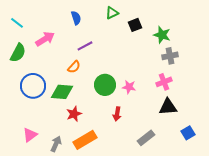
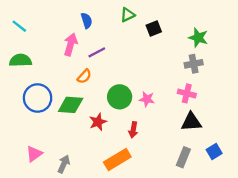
green star: (162, 35) -> (198, 38), moved
pink arrow: (45, 39) -> (71, 44), moved, turned -42
green semicircle: (18, 53) -> (20, 60), turned -120
pink cross: (164, 82) -> (187, 93), turned 35
red star: (74, 114) -> (98, 122), moved
gray rectangle: (146, 138) -> (183, 157), moved, turned -30
orange rectangle: (85, 140) -> (117, 159), moved

